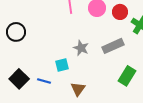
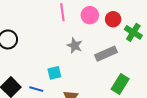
gray star: (81, 48) -> (75, 46), moved

